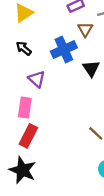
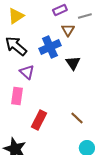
black arrow: (24, 48) -> (16, 46), size x1.6
red rectangle: (28, 136) -> (39, 120), moved

